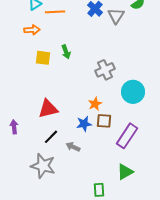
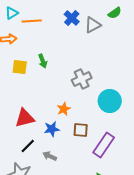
gray triangle: (116, 16) -> (93, 25), turned 30
orange star: (95, 104) -> (64, 109), moved
blue star: (84, 124) -> (52, 129), moved

